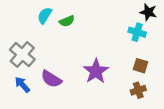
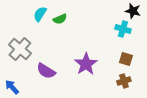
blue arrow: (22, 85) -> (12, 87), moved

